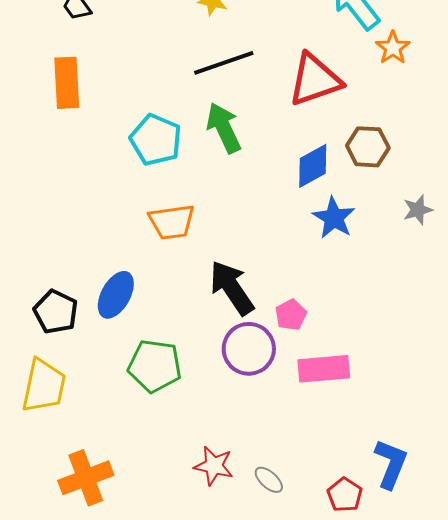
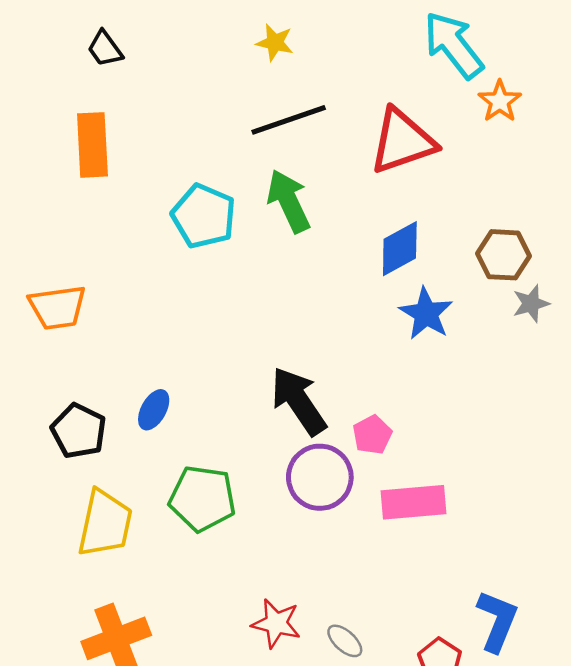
brown hexagon: (368, 147) -> (503, 255), moved
orange trapezoid: (172, 222) -> (57, 307), moved
blue ellipse: (116, 295) -> (154, 410), size x0.7
yellow trapezoid: (44, 386) -> (105, 523), moved

